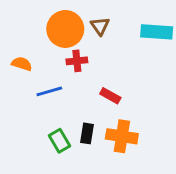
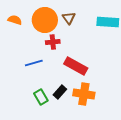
orange semicircle: (22, 64) -> (15, 20), moved
red rectangle: (110, 96) -> (76, 66), size x1.6
black rectangle: (87, 133) -> (60, 92), turned 32

